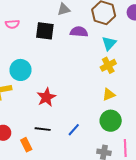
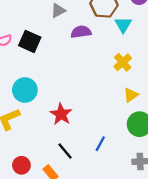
black square: (45, 31) -> (30, 41), moved, turned 30
cyan triangle: (109, 43) -> (123, 25), moved
black line: (43, 129) -> (65, 151), turned 56

